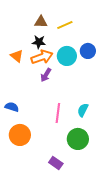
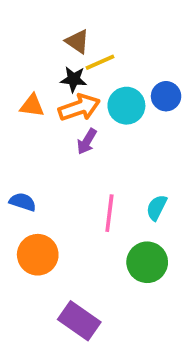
brown triangle: (41, 22) -> (77, 42), turned 32
yellow line: (65, 25) -> (100, 62), moved
orange triangle: (17, 56) -> (32, 106), turned -32
purple rectangle: (56, 163) -> (79, 321), moved, size x1.5

